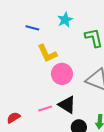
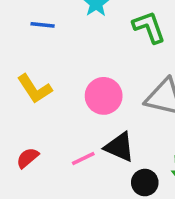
yellow L-shape: (47, 53) -> (35, 89), moved
red semicircle: (13, 118) -> (28, 158), moved

